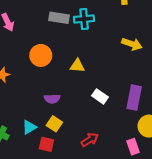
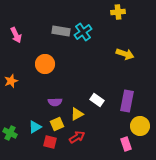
cyan cross: (84, 19) -> (83, 32), turned -30
yellow triangle: (77, 66) -> (77, 114), moved, turned -32
yellow square: (54, 124) -> (57, 124), turned 32
red arrow: (90, 140) -> (77, 137), moved

